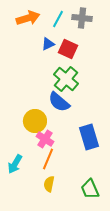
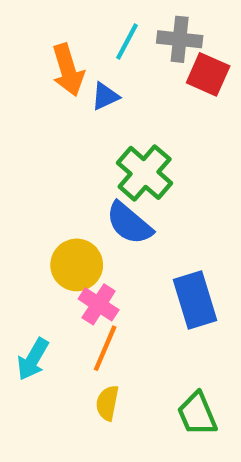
orange arrow: (28, 18) -> (68, 70), moved, turned 90
red square: (68, 49) -> (208, 74), moved

